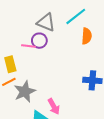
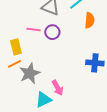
purple circle: (39, 41) -> (52, 32), moved

